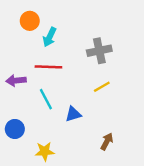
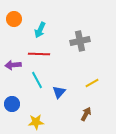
orange circle: (30, 21) -> (14, 19), moved
yellow line: (102, 87) -> (92, 83), moved
blue triangle: (73, 114) -> (59, 92), turned -32

